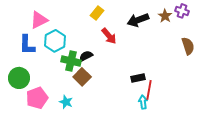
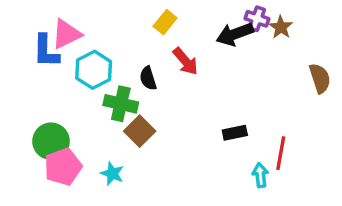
purple cross: (182, 11) -> (257, 19), moved
blue L-shape: (27, 45) -> (46, 51), moved
black semicircle: (86, 56) -> (148, 78), moved, turned -80
green circle: (19, 78) -> (51, 141), moved
red line: (149, 90) -> (281, 153), moved
cyan arrow: (143, 102) -> (260, 175), moved

